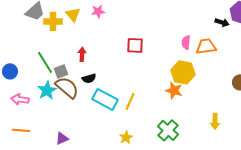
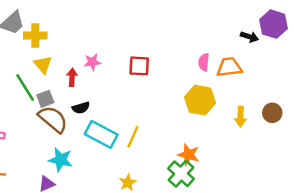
pink star: (98, 11) -> (92, 62), moved
yellow triangle: (73, 14) -> (43, 65), moved
cyan star: (47, 90) -> (61, 160), moved, turned -30
orange star: (174, 90) -> (189, 155), moved
yellow arrow: (215, 121) -> (241, 117), moved

